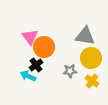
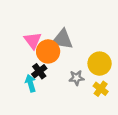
gray triangle: (85, 36) -> (62, 39), moved
cyan arrow: (28, 76) -> (31, 83), turned 49

